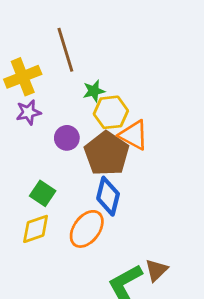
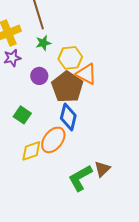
green star: (94, 91) -> (43, 43), moved
yellow diamond: (36, 229) -> (31, 151), moved

